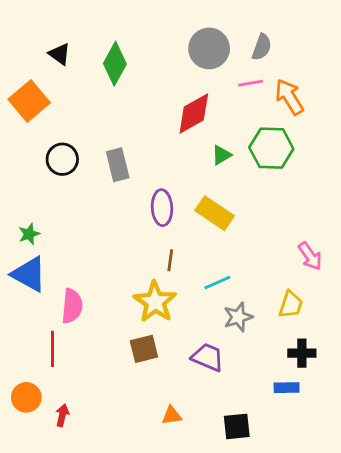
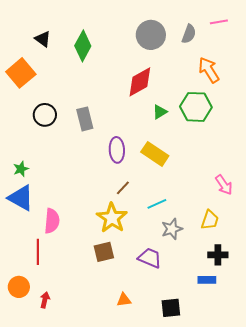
pink line: (251, 83) -> (219, 22), moved
brown line: (170, 260) -> (123, 188), turned 35

